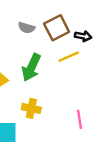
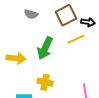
gray semicircle: (26, 28) -> (31, 14), moved

